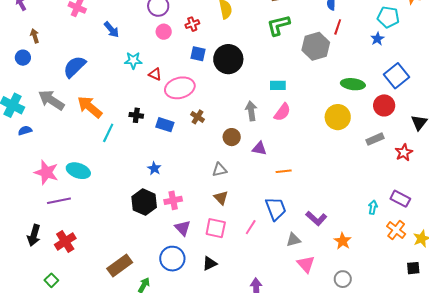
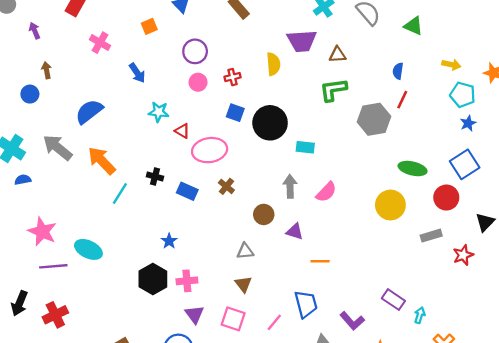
blue star: (377, 39) -> (468, 123), moved
cyan rectangle: (278, 85) -> (305, 147), moved
cyan ellipse: (78, 171) -> (88, 249), moved
purple rectangle: (400, 199) -> (393, 300), moved

